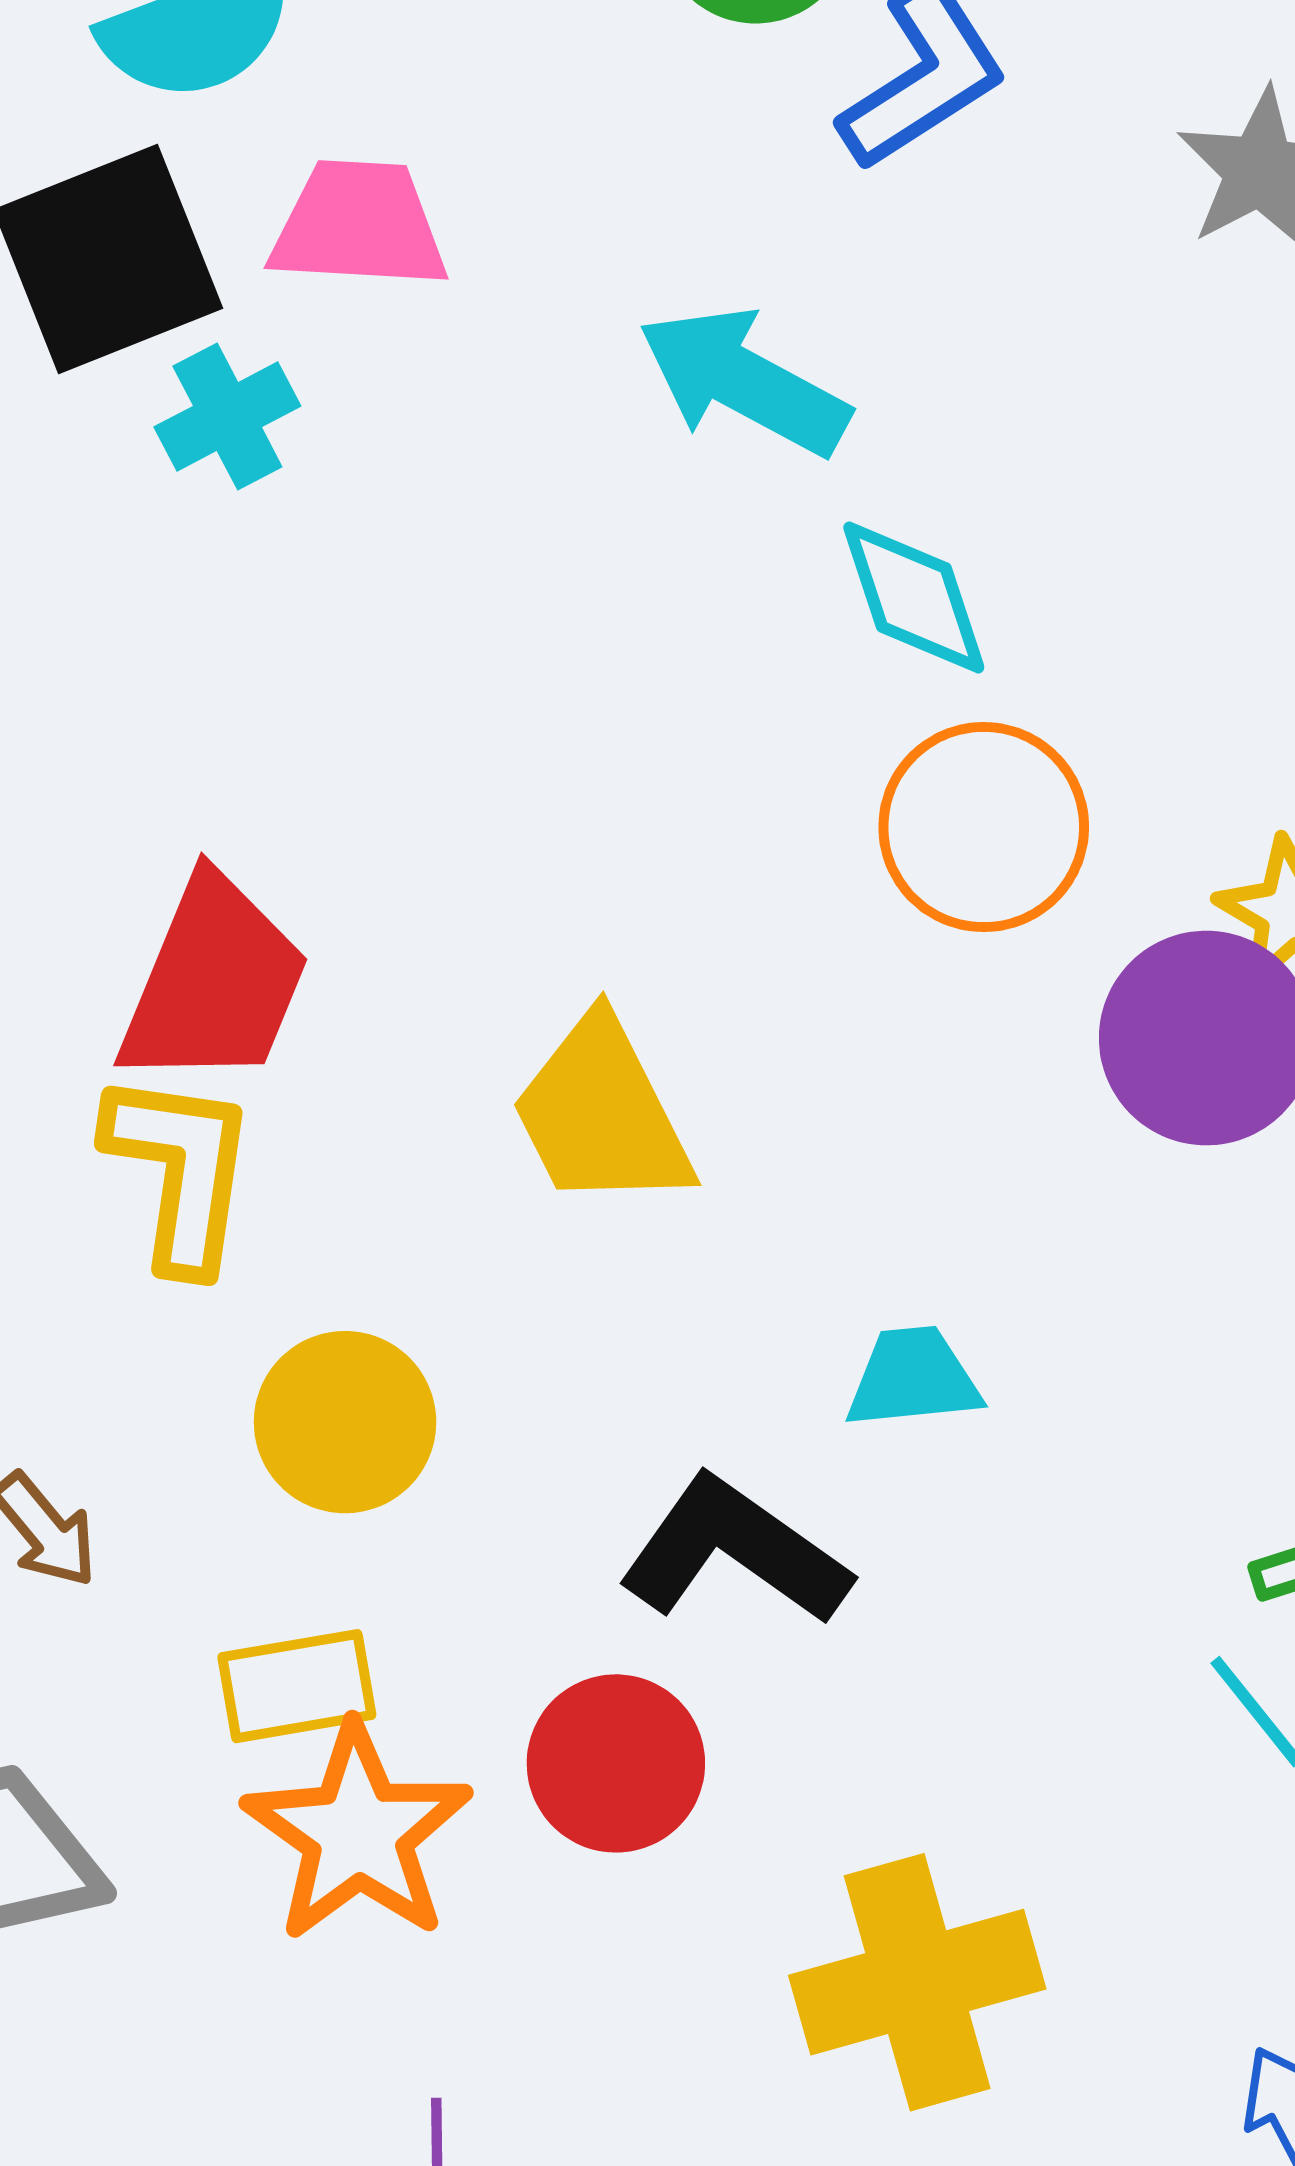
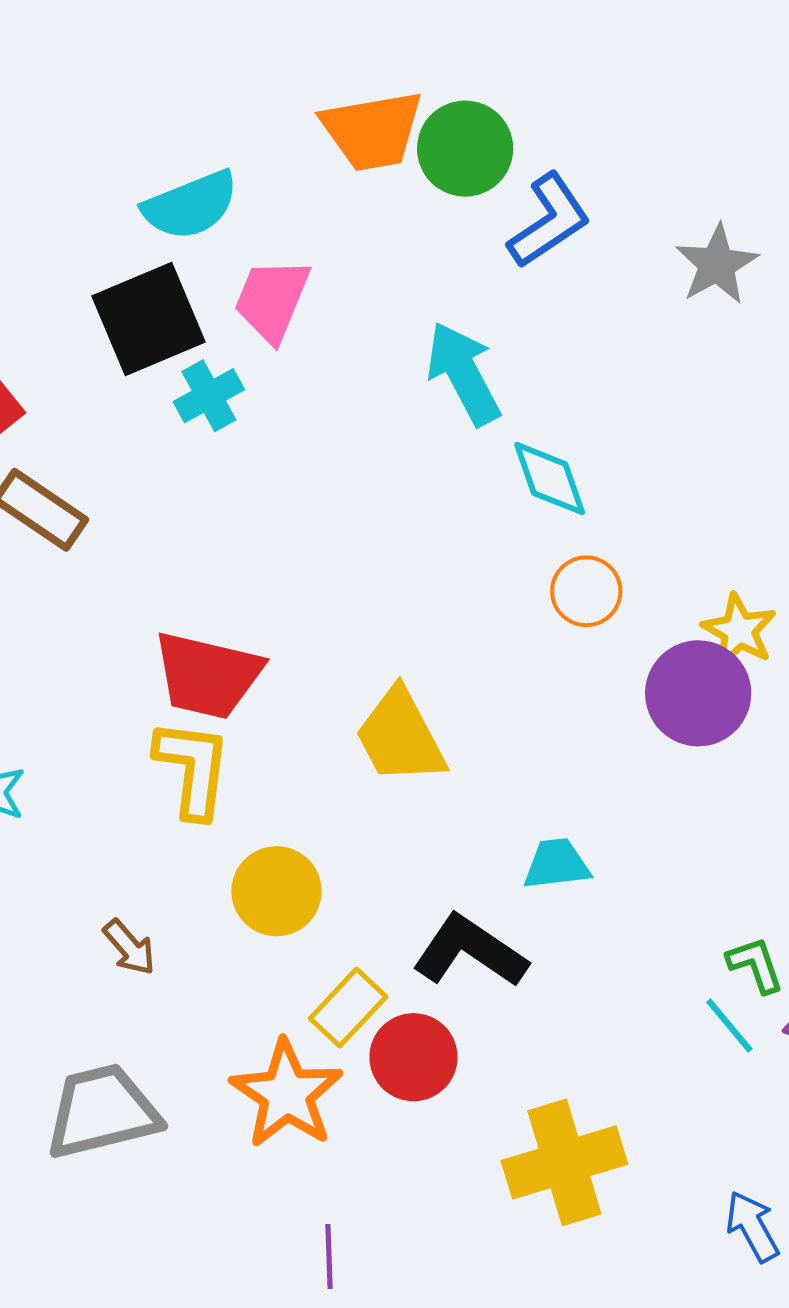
pink trapezoid: (359, 225) -> (272, 300), turned -70
cyan arrow: (744, 381) -> (463, 373), turned 35
orange circle: (984, 827) -> (586, 591), size x0.7
red trapezoid: (214, 982) -> (208, 675), turned 82
yellow rectangle: (297, 1686) -> (348, 1008), moved, turned -36

